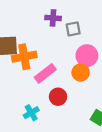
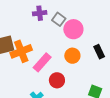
gray square: (73, 29) -> (59, 19), turned -32
pink circle: (87, 56) -> (73, 29), moved

